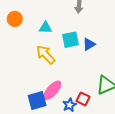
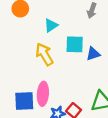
cyan triangle: (46, 28) -> (51, 25), turned -48
pink ellipse: (52, 90) -> (43, 94), turned -50

